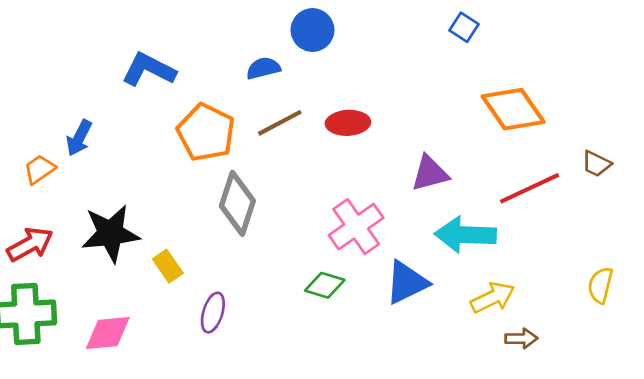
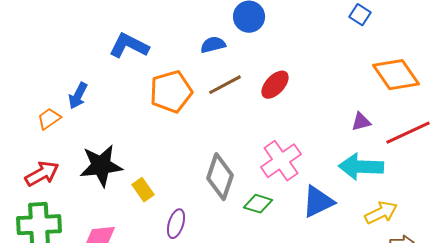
red ellipse: (348, 123) -> (275, 85), turned -44
orange pentagon: (206, 132) -> (171, 92), turned 30
purple triangle: (430, 173) -> (361, 122), moved, size x0.7
gray diamond: (237, 203) -> (220, 177), moved

